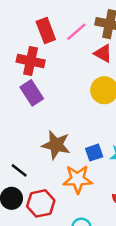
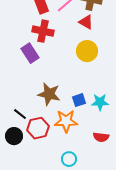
red cross: (31, 61) -> (43, 31), moved
red hexagon: (41, 203) -> (38, 128), moved

